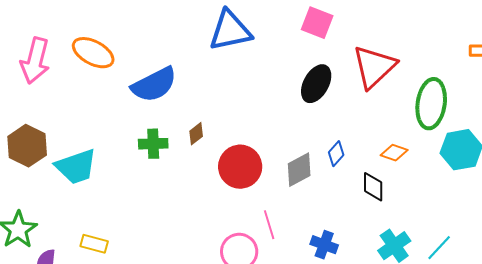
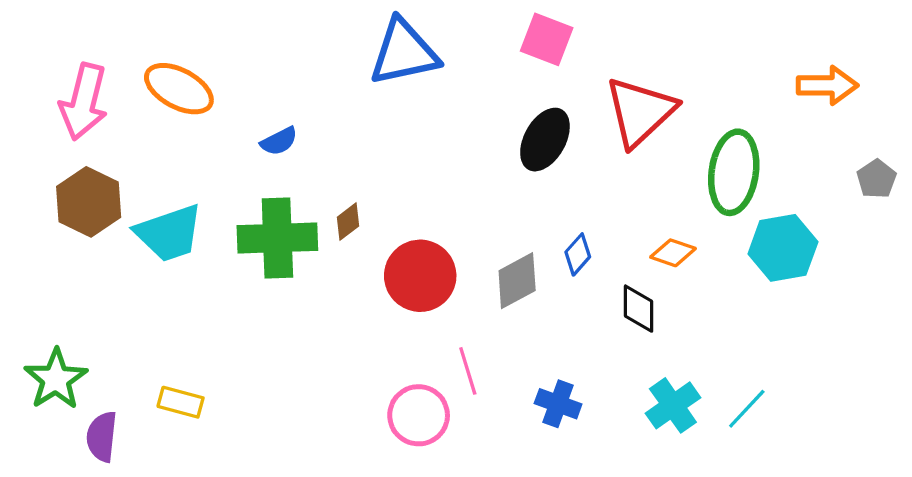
blue semicircle: (154, 85) -> (279, 141), size x0.5
green cross: (153, 144) -> (277, 238), size x1.6
brown hexagon: (27, 146) -> (89, 202), moved
cyan trapezoid: (76, 167) -> (169, 233), moved

